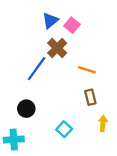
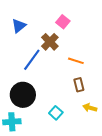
blue triangle: (50, 21) -> (19, 26), moved
black circle: (26, 109) -> (23, 95), size x1.6
yellow arrow: (103, 123) -> (90, 108), turned -80

